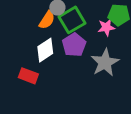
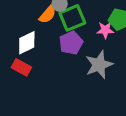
white diamond: (45, 50) -> (27, 43), moved

